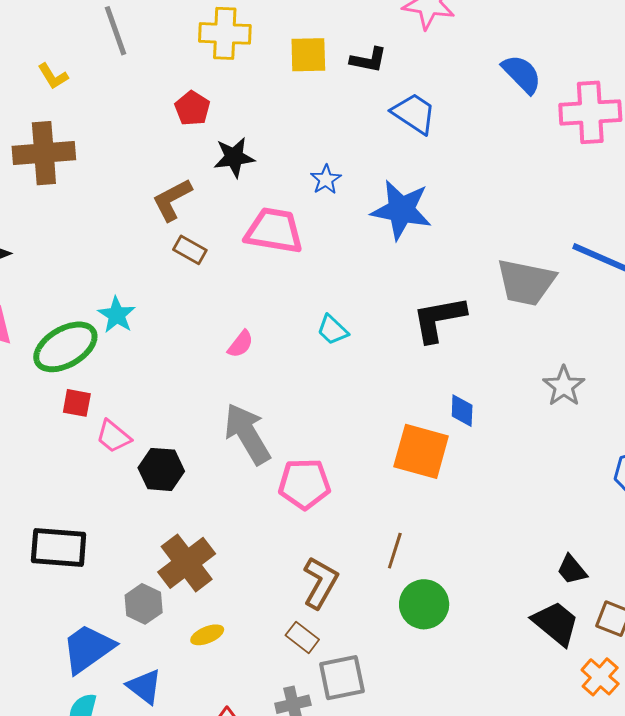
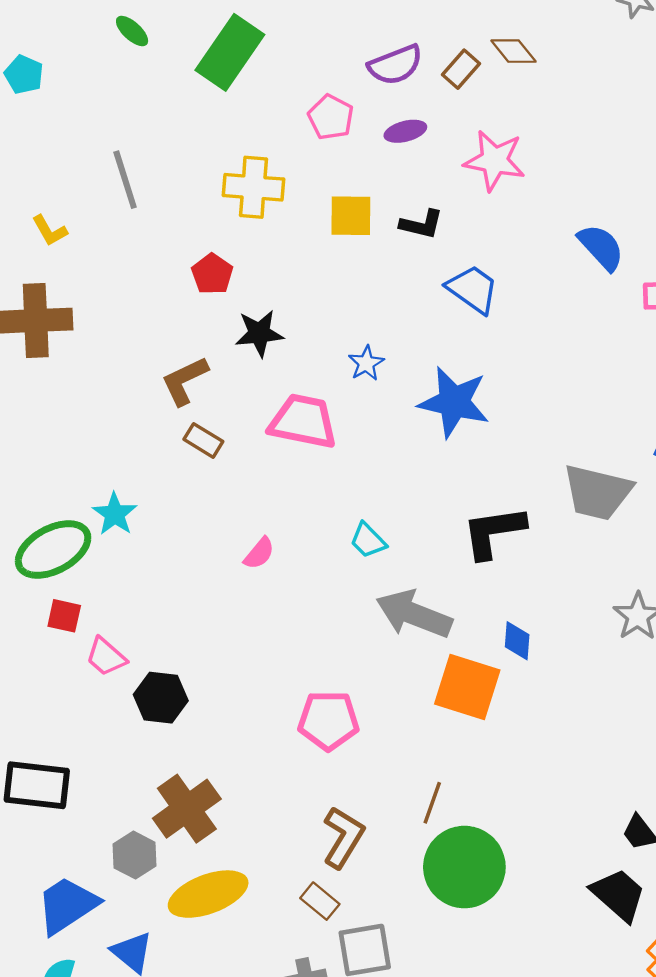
gray arrow: (247, 434) -> (414, 614), moved, turned -40
green circle: (424, 604) -> (464, 867), size x1.4
yellow ellipse: (207, 635) -> (208, 894), size x2.0

